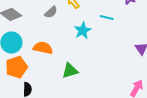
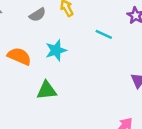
cyan star: (83, 30) -> (56, 50), moved

